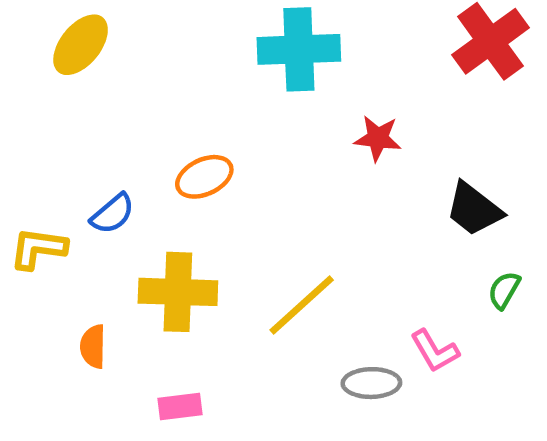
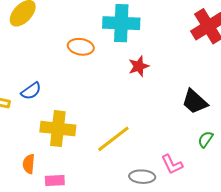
red star: (378, 138) -> (139, 66), moved, turned -30
orange ellipse: (204, 177) -> (81, 47), moved, turned 30
orange semicircle: (93, 346) -> (29, 164), moved

